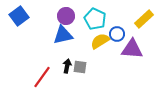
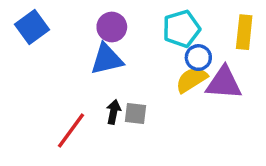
cyan pentagon: (95, 19) -> (181, 29), moved, turned 30
yellow rectangle: (144, 19) -> (244, 32), turned -42
yellow semicircle: (100, 41) -> (192, 80), moved

